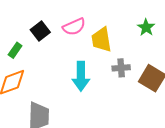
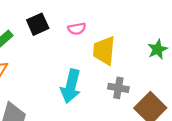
pink semicircle: (74, 27) -> (77, 29), size x0.7

